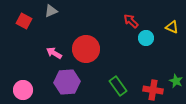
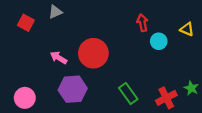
red arrow: (131, 21) -> (142, 23), turned 35
red cross: (153, 90) -> (166, 98), turned -36

